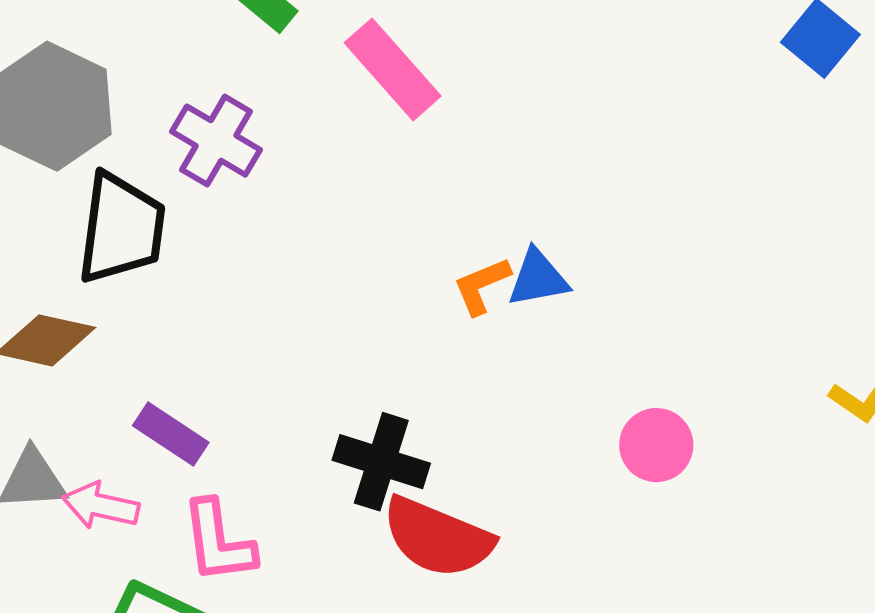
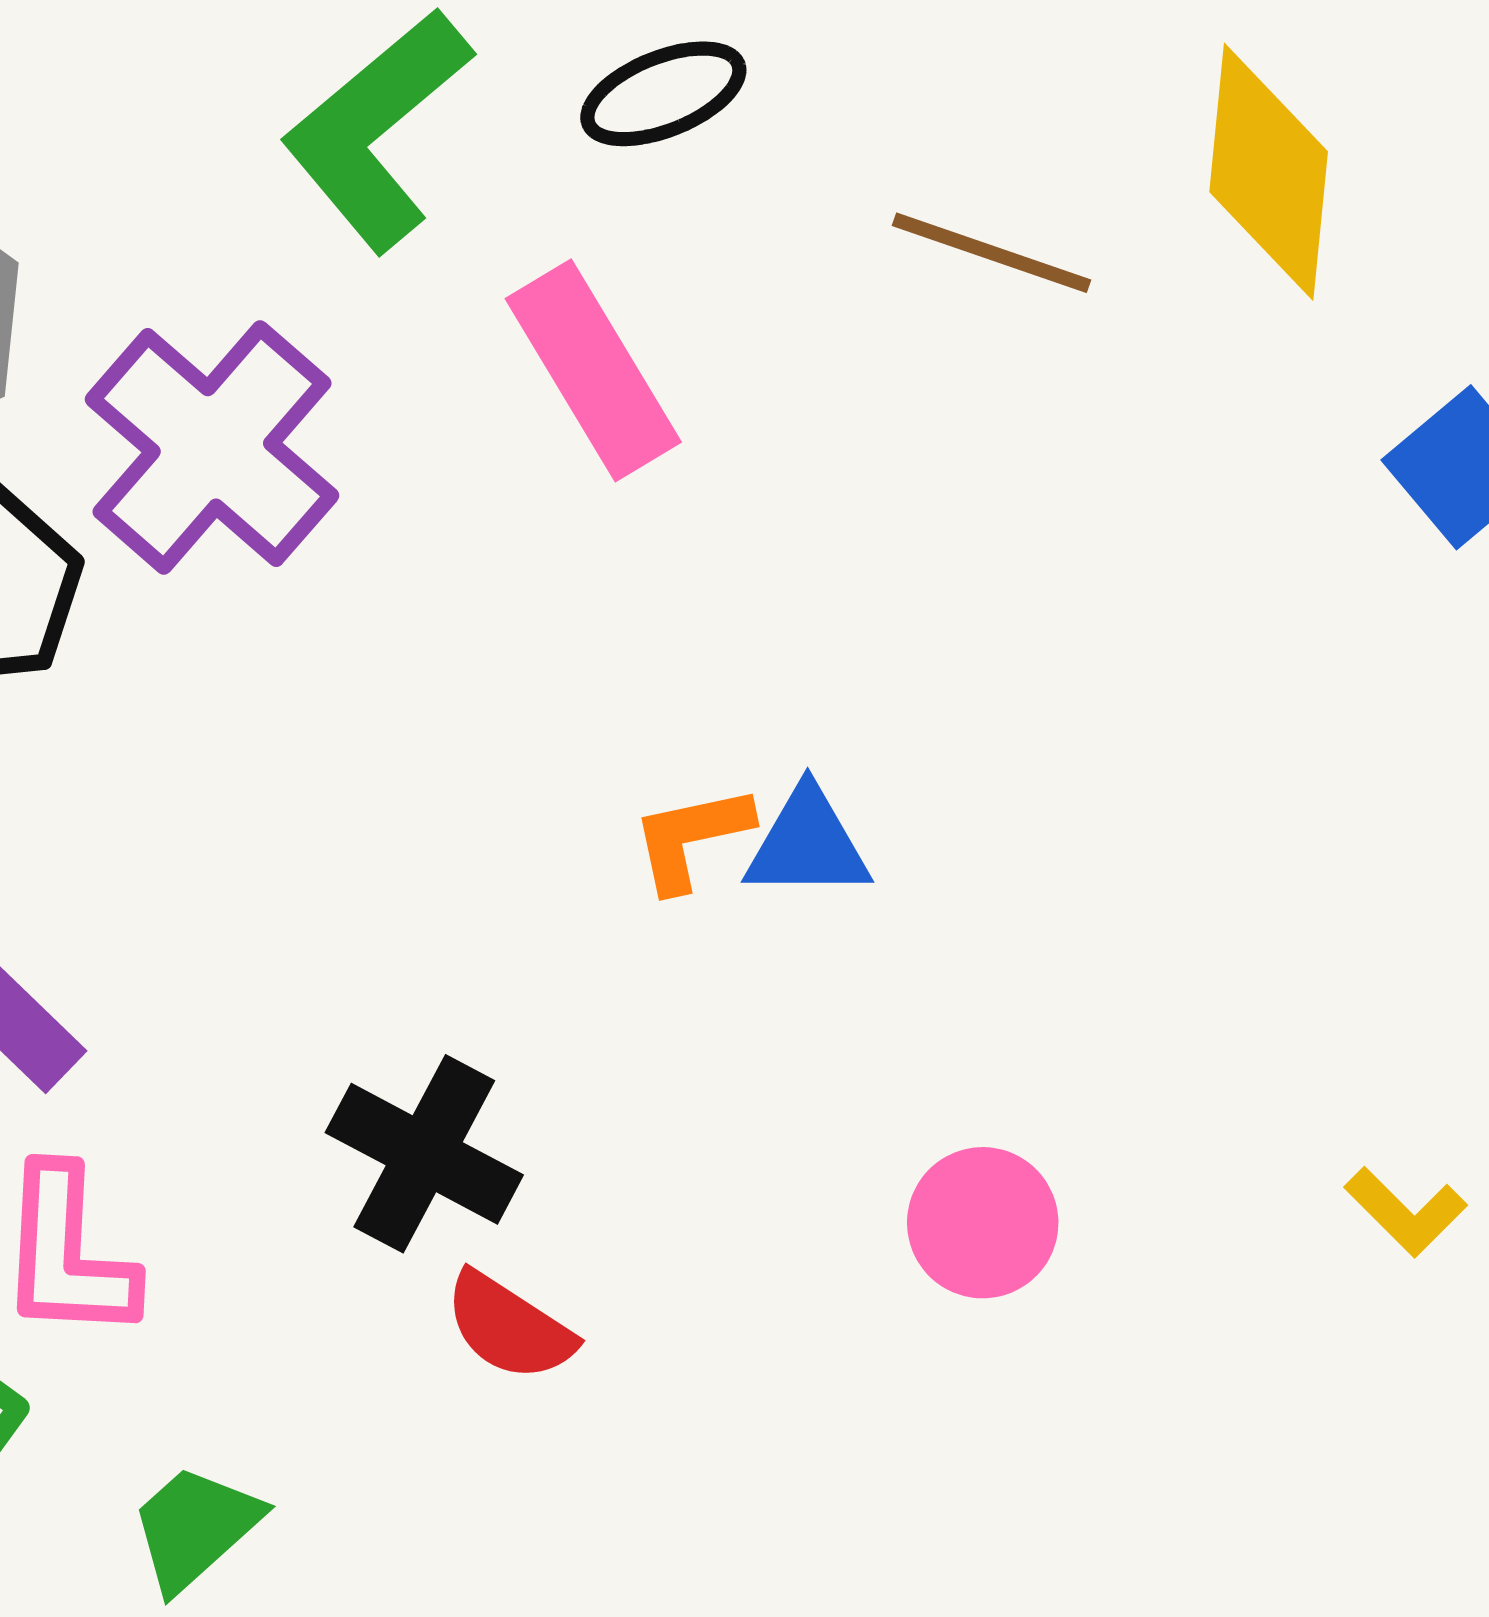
purple cross: (216, 141) -> (212, 447), size x1.4
red semicircle: (438, 537) -> (509, 1327), size x0.6

